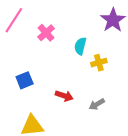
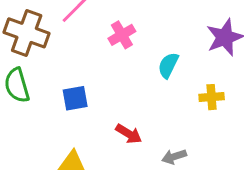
yellow cross: (99, 63) -> (212, 97), moved

